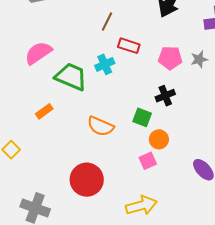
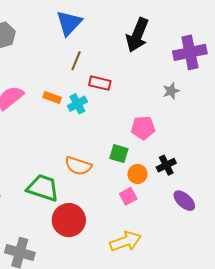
pink pentagon: (170, 58) -> (143, 128), moved
green trapezoid: (71, 77) -> (43, 188), moved
black cross: (165, 96) -> (166, 165), moved
orange rectangle: (44, 111) -> (52, 97), moved, turned 60

